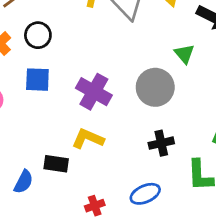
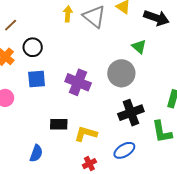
yellow L-shape: (88, 139) -> (86, 134), moved
black cross: (161, 143) -> (131, 113), size x1.4
black rectangle: (56, 164) -> (59, 124), moved

